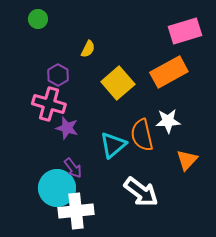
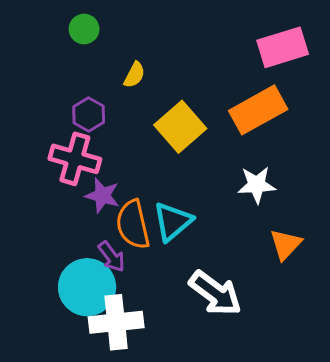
green circle: (38, 19) -> (84, 29), moved
orange semicircle: (142, 135) -> (133, 225), moved

